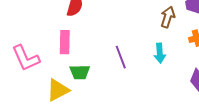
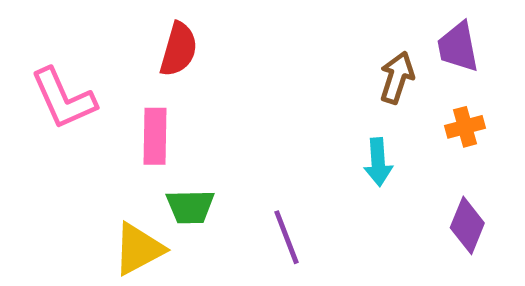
purple line: (121, 57) -> (287, 237), moved
pink L-shape: (26, 58) -> (63, 99), moved

